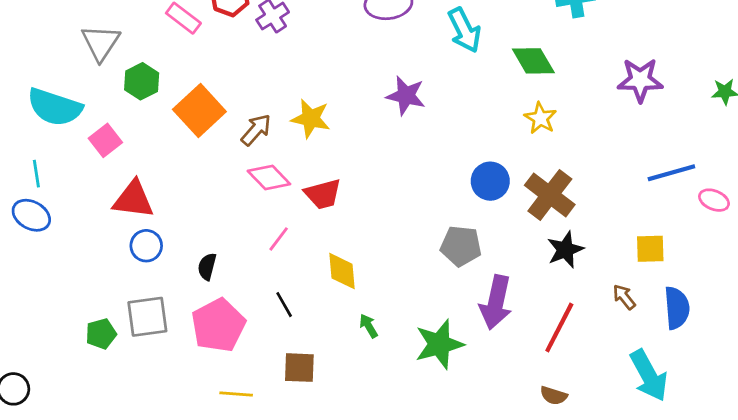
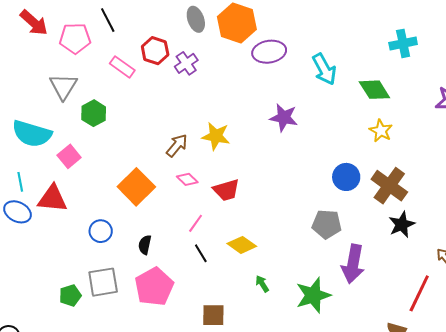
orange square: (199, 110) -> (136, 187), moved
pink diamond: (269, 177) -> (187, 179), size x0.7
red triangle: (133, 199) -> (52, 199), moved
yellow diamond: (342, 271) -> (242, 245), turned -48
black line: (284, 305) -> (201, 253), moved
red line: (559, 327) -> (419, 293), moved

